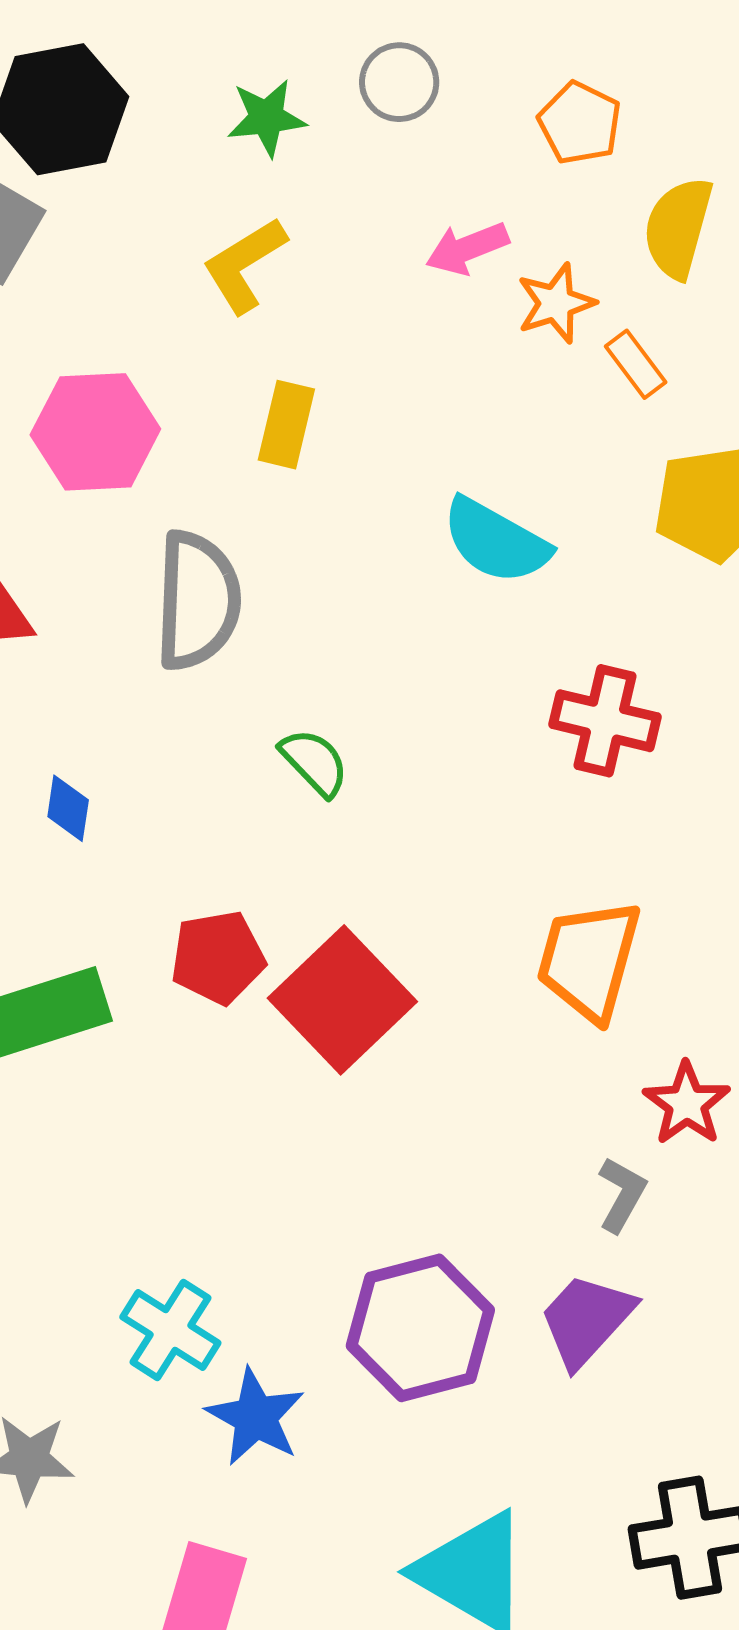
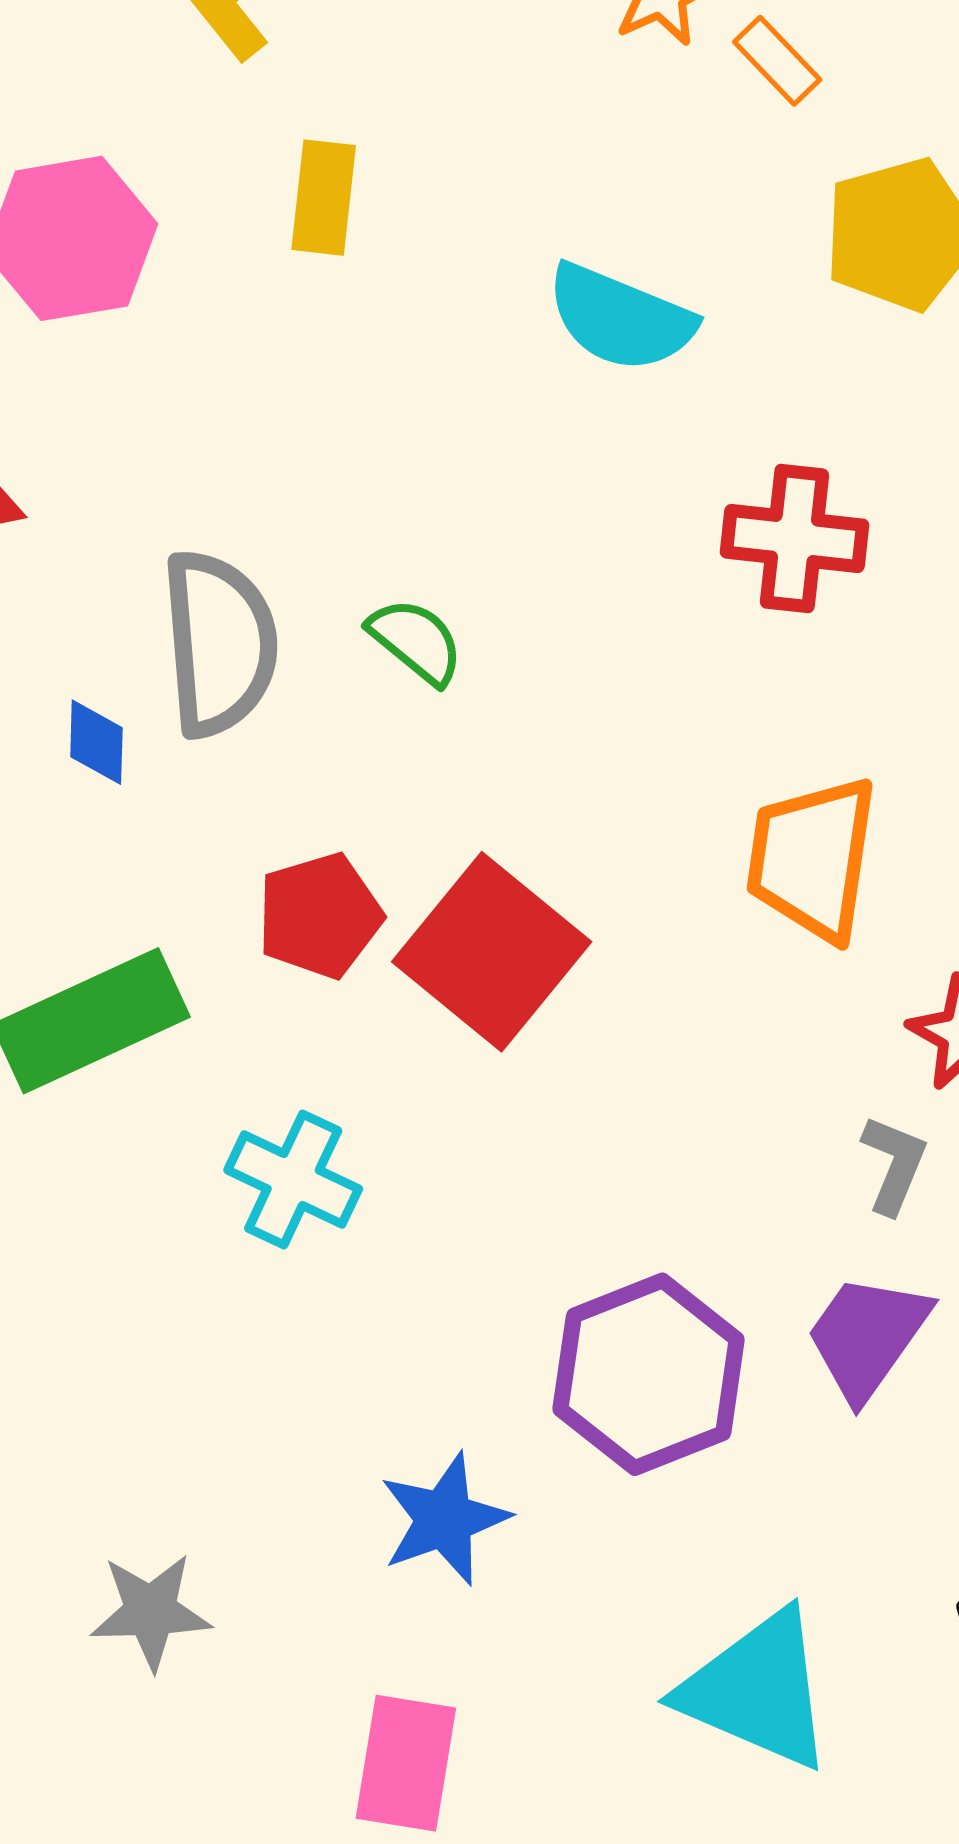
gray semicircle: (197, 601) -> (219, 643), moved
cyan cross: (170, 1330) -> (293, 1180), moved
blue star: (255, 1417) -> (444, 1519), turned 30

